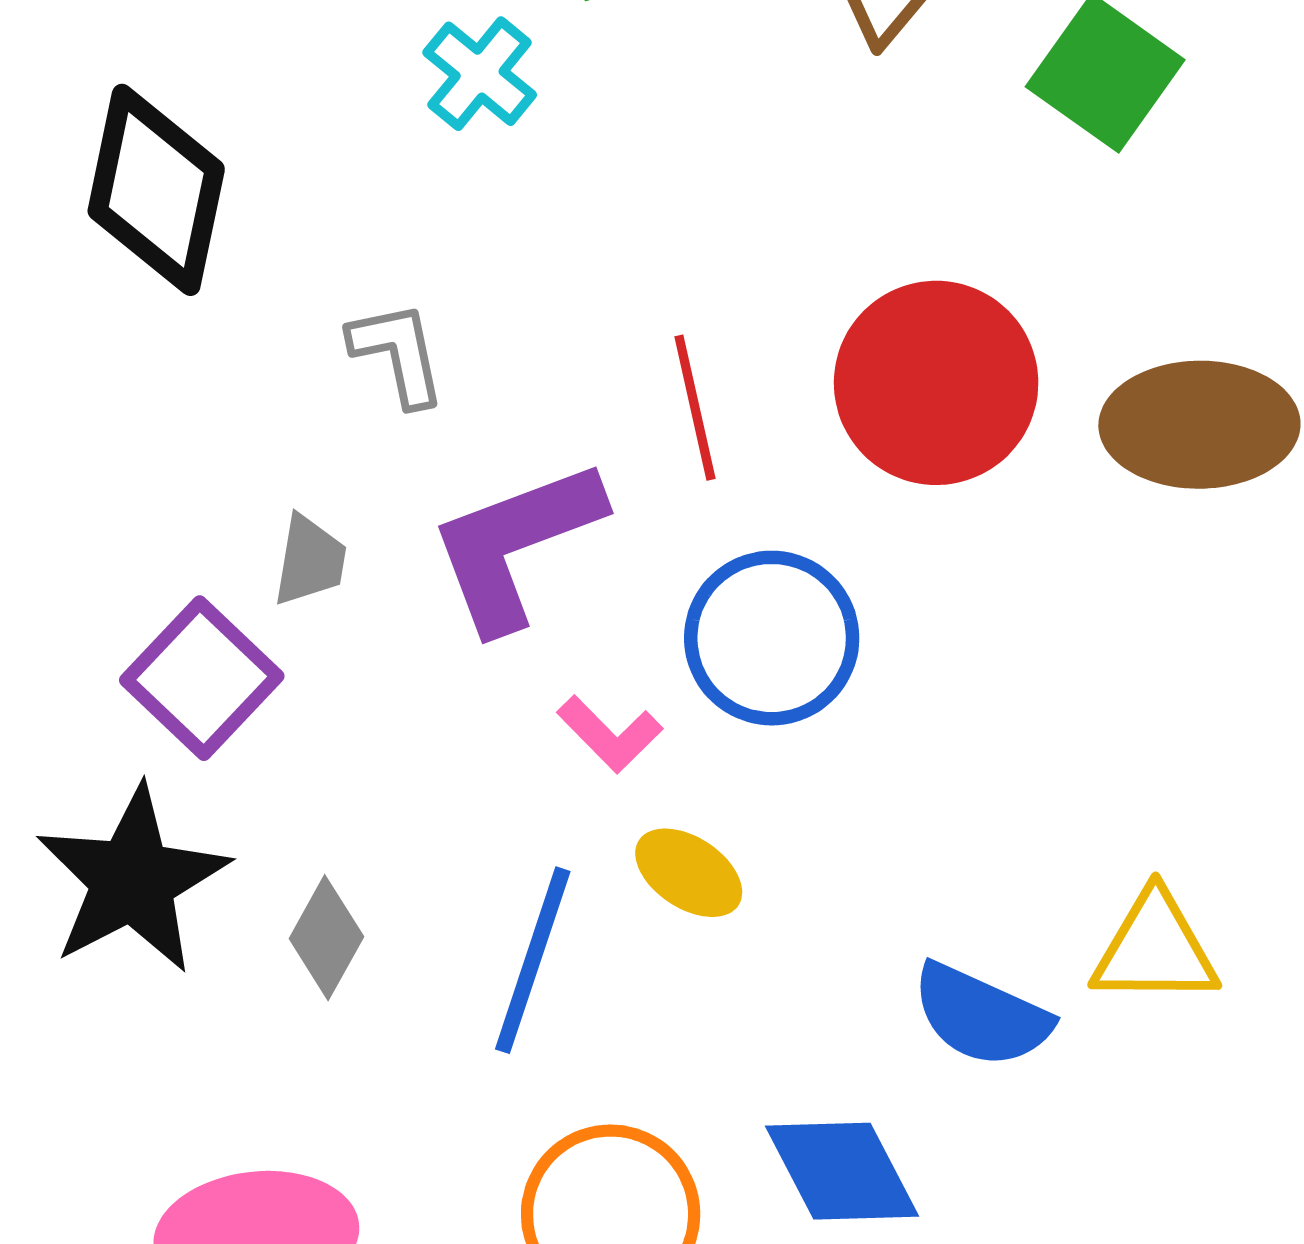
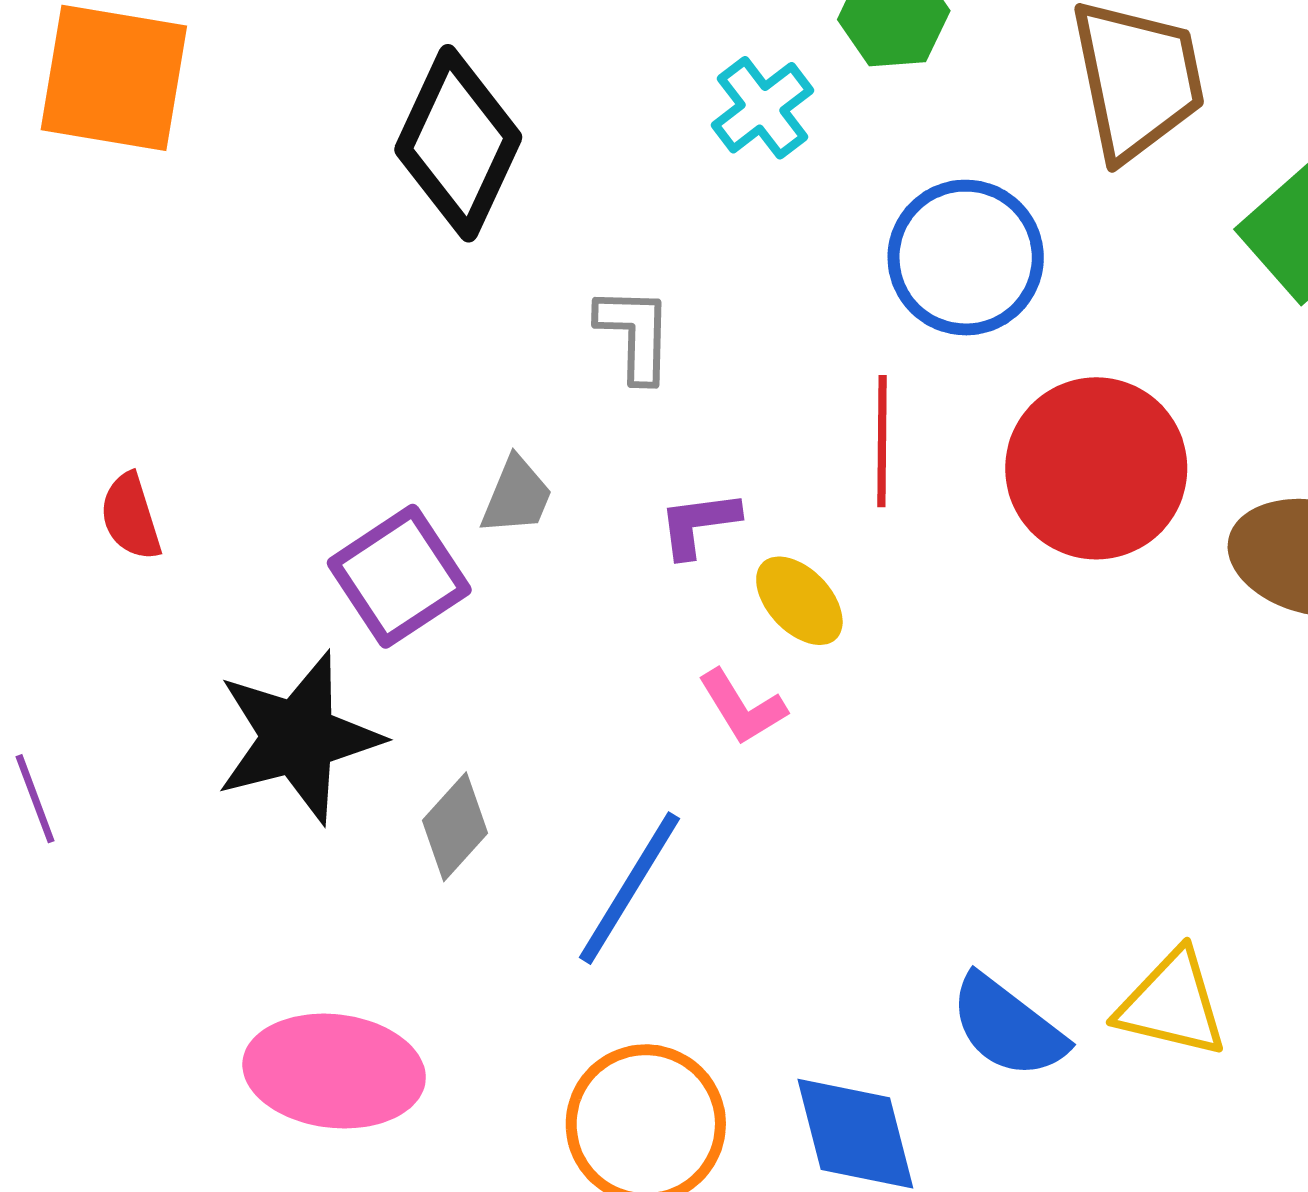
purple L-shape: (516, 545) -> (699, 524), size x0.5
blue circle: (772, 638) -> (966, 258), moved
yellow ellipse: (689, 873) -> (799, 601), moved

